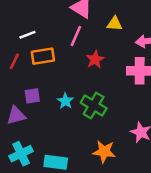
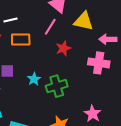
yellow triangle: (115, 24) -> (84, 21), size x1.5
green cross: (94, 106) -> (57, 86), turned 35

